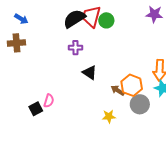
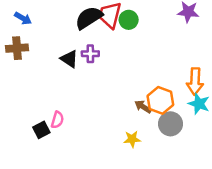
black triangle: (90, 73) -> (69, 59), moved

